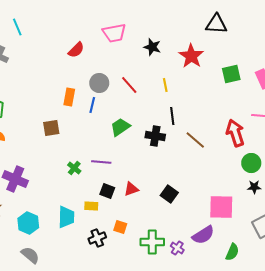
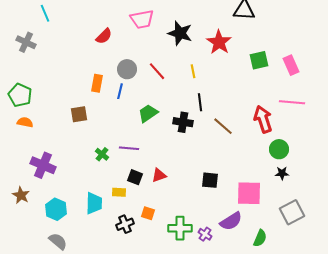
black star: (152, 47) -> (180, 33), size x1.4
black square: (169, 194) -> (210, 180), moved, turned -30

